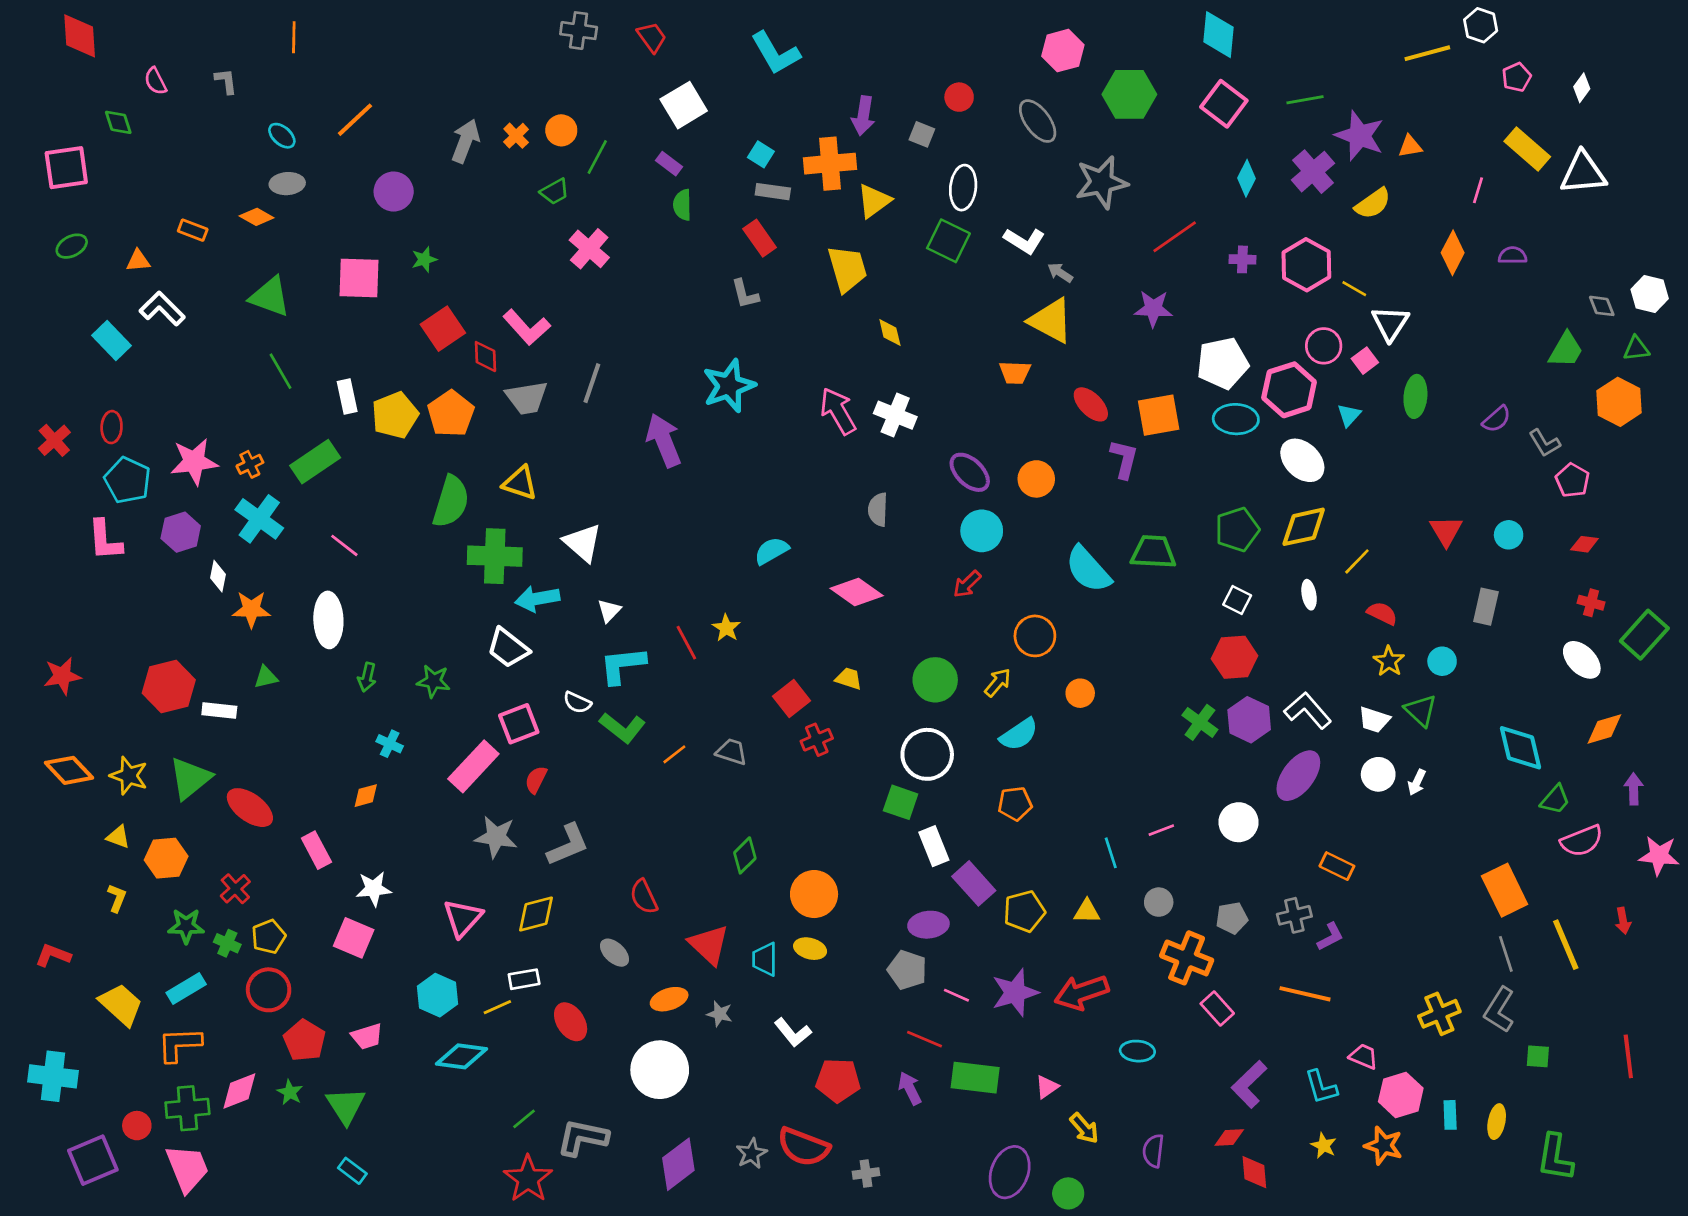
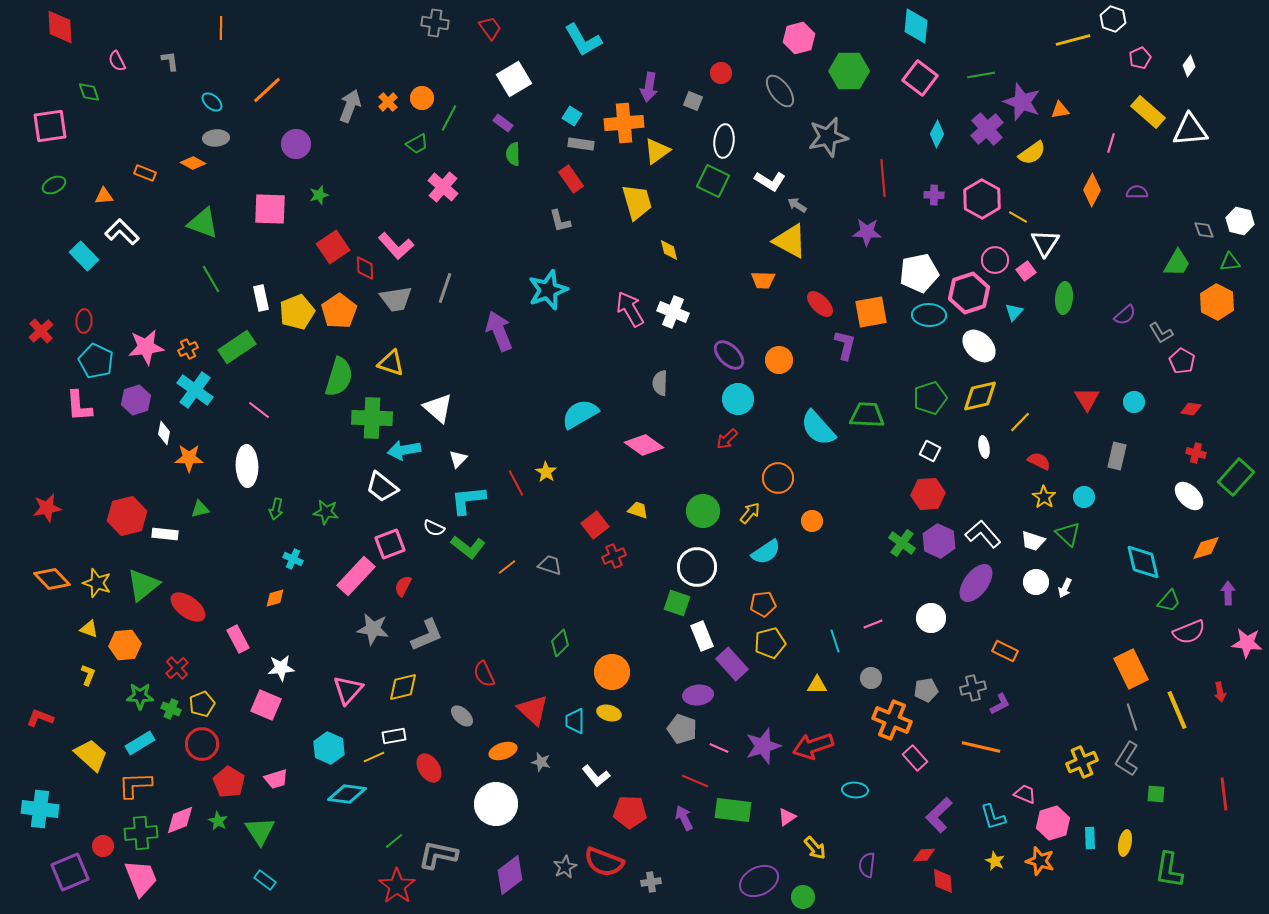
red line: (1175, 237) -> (883, 178), turned -60
cyan semicircle: (771, 551) -> (580, 414), size x1.4
yellow pentagon: (1024, 911) -> (770, 643), moved
purple ellipse: (1010, 1172) -> (759, 881), turned 42

